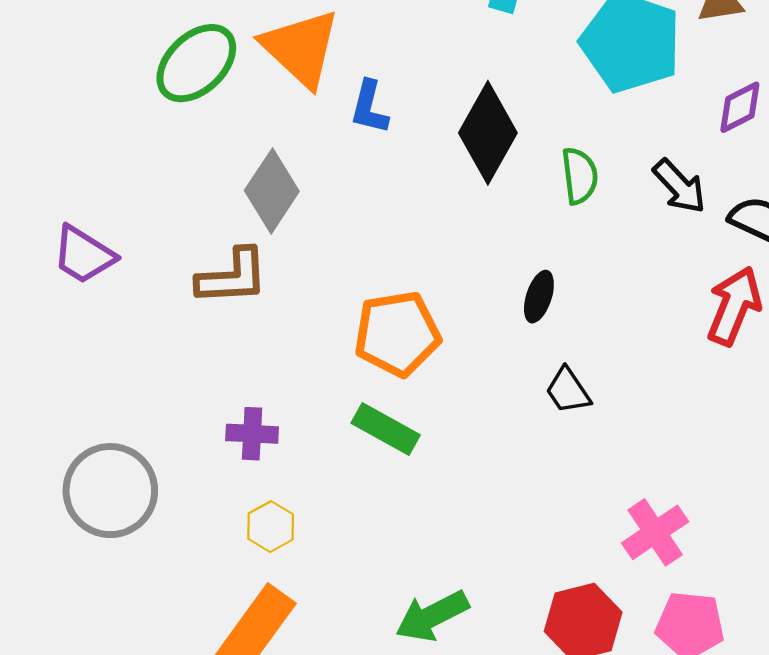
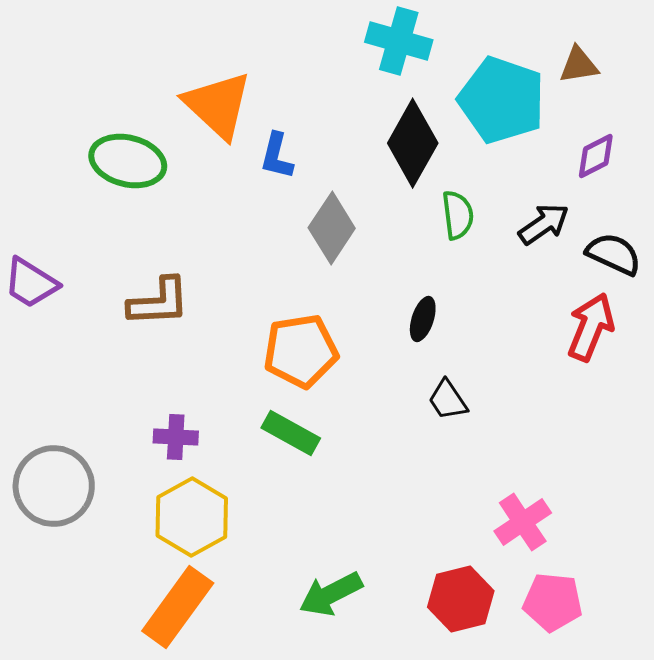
green ellipse: (196, 63) -> (128, 161), moved, turned 58
black diamond: (488, 133) -> (413, 143), moved
black arrow: (679, 186) -> (544, 224), turned -82
gray diamond: (272, 191) -> (332, 228), moved
yellow hexagon: (271, 527) -> (192, 517), size x1.8

